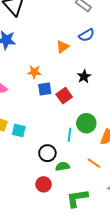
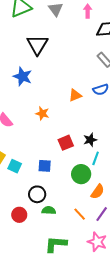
black star: (84, 76) -> (90, 140), moved
blue square: (45, 89) -> (45, 166), moved
cyan line: (69, 135) -> (96, 158), moved
red circle: (44, 184) -> (19, 215), moved

